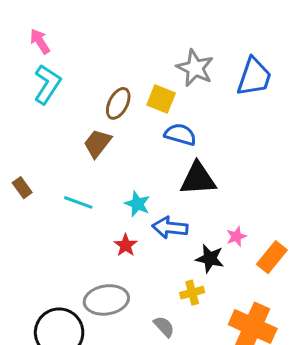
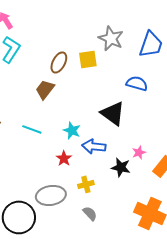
yellow square: (161, 99) -> (88, 59), turned -30
blue semicircle: (180, 134) -> (137, 83), moved
black triangle: (198, 179) -> (113, 113), turned 40
yellow cross: (192, 293) -> (86, 184), moved

